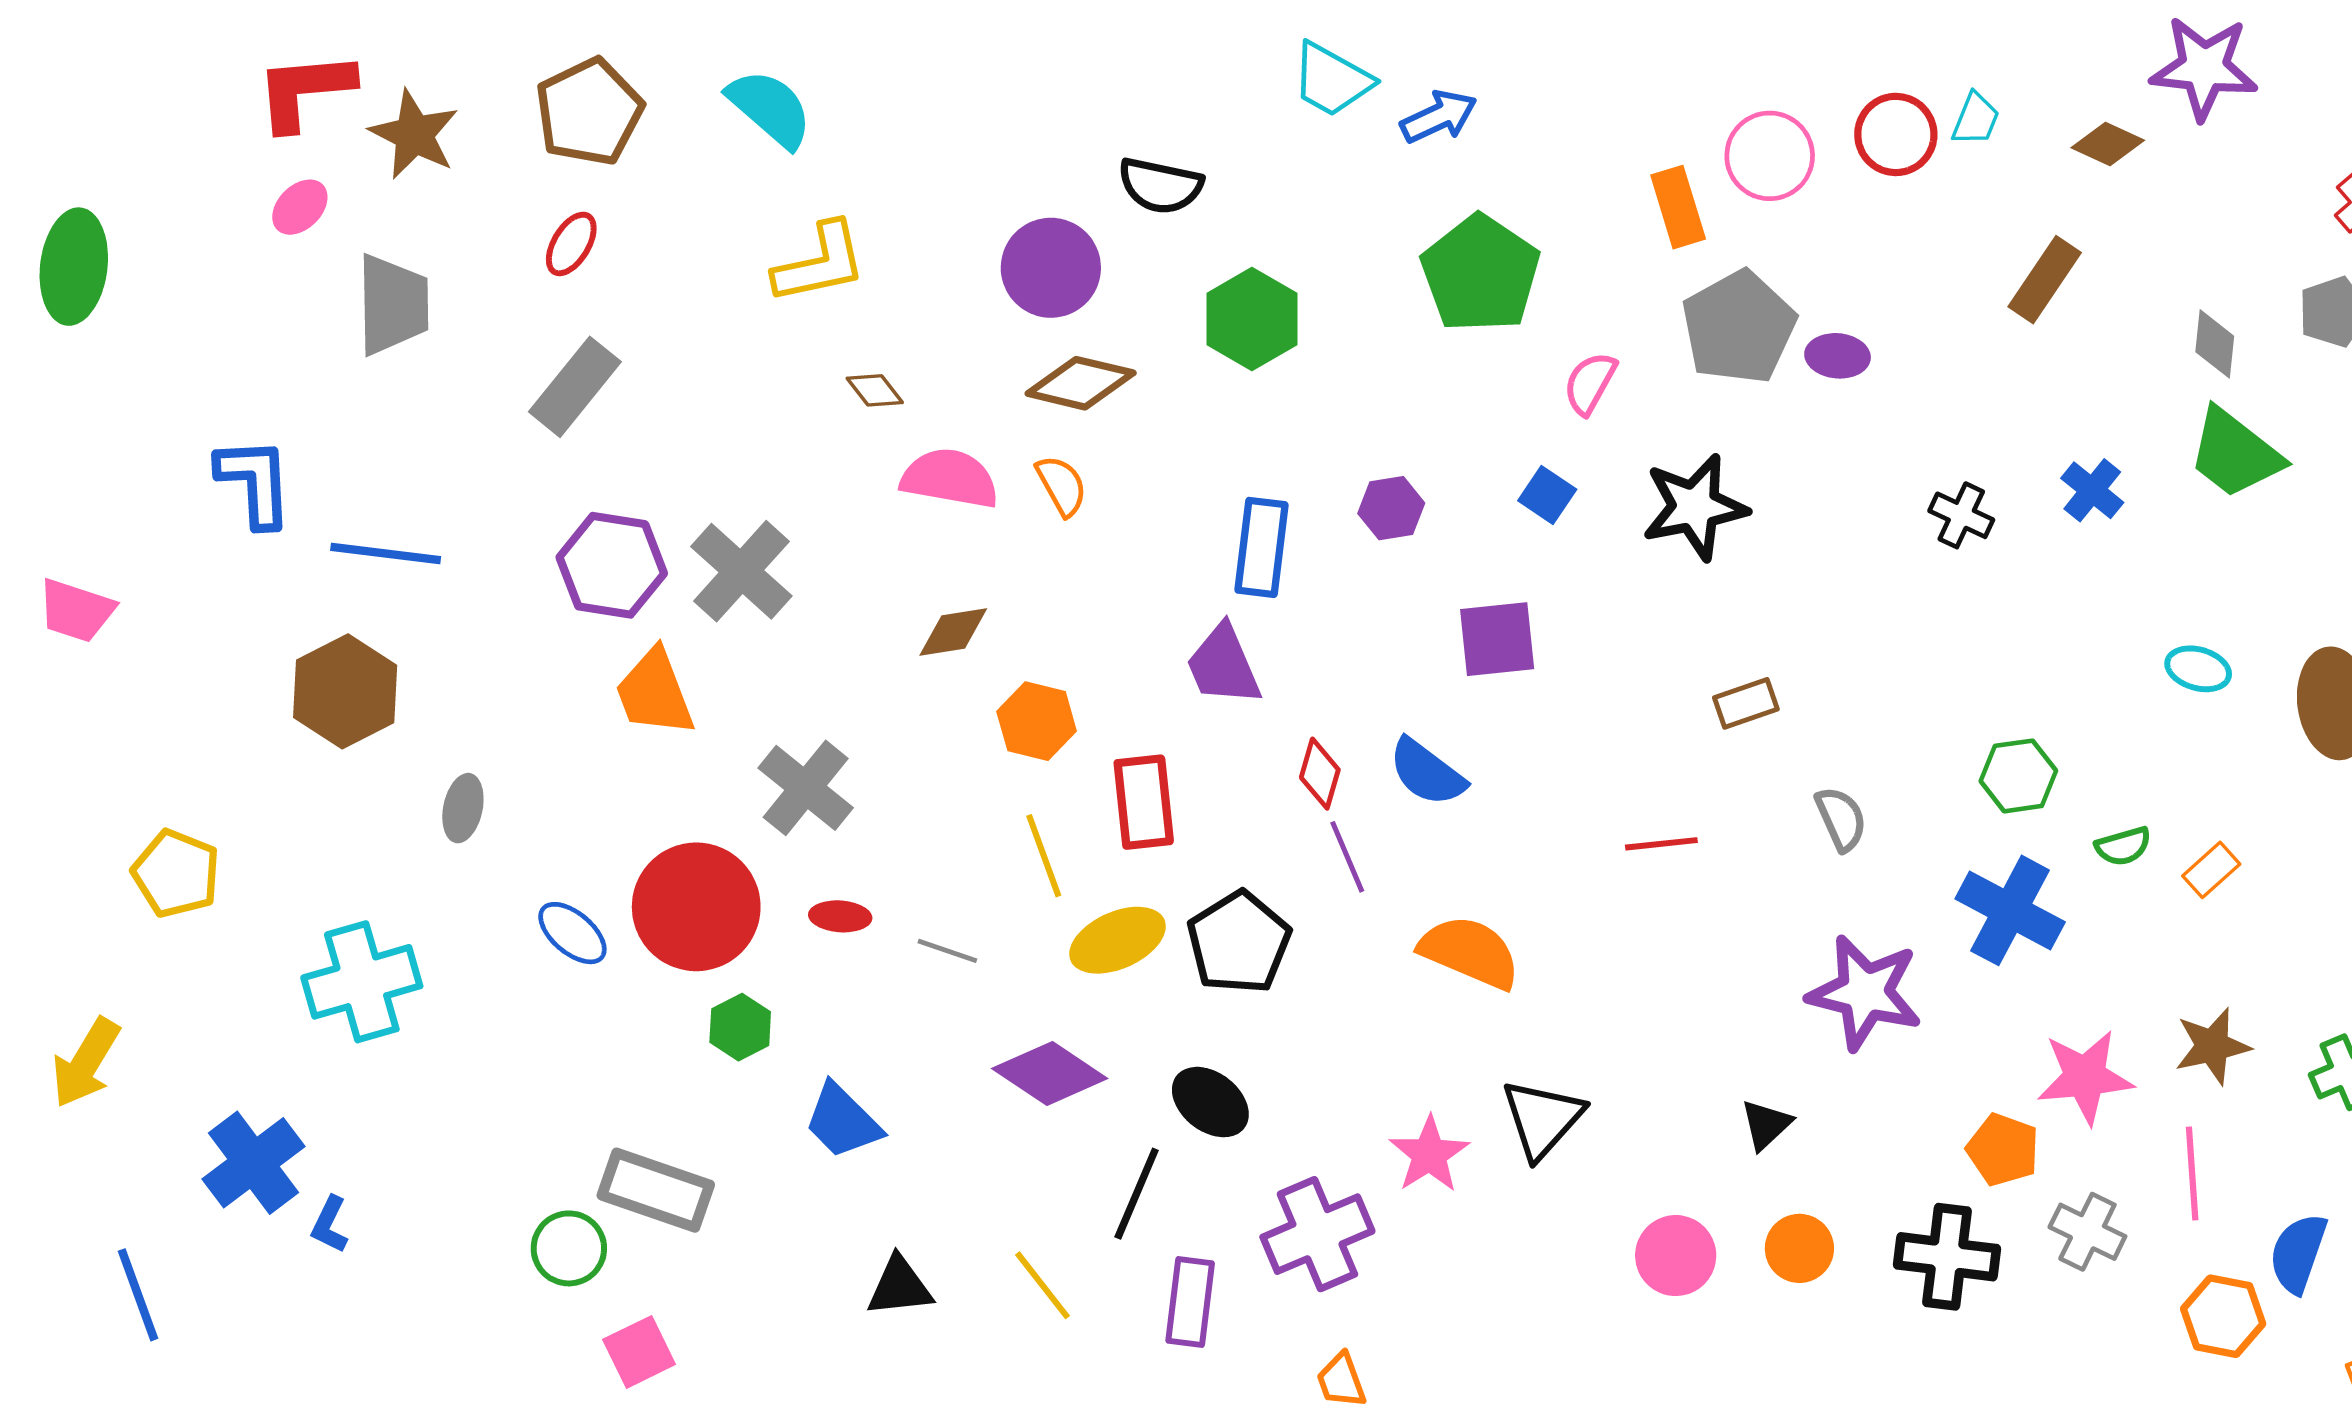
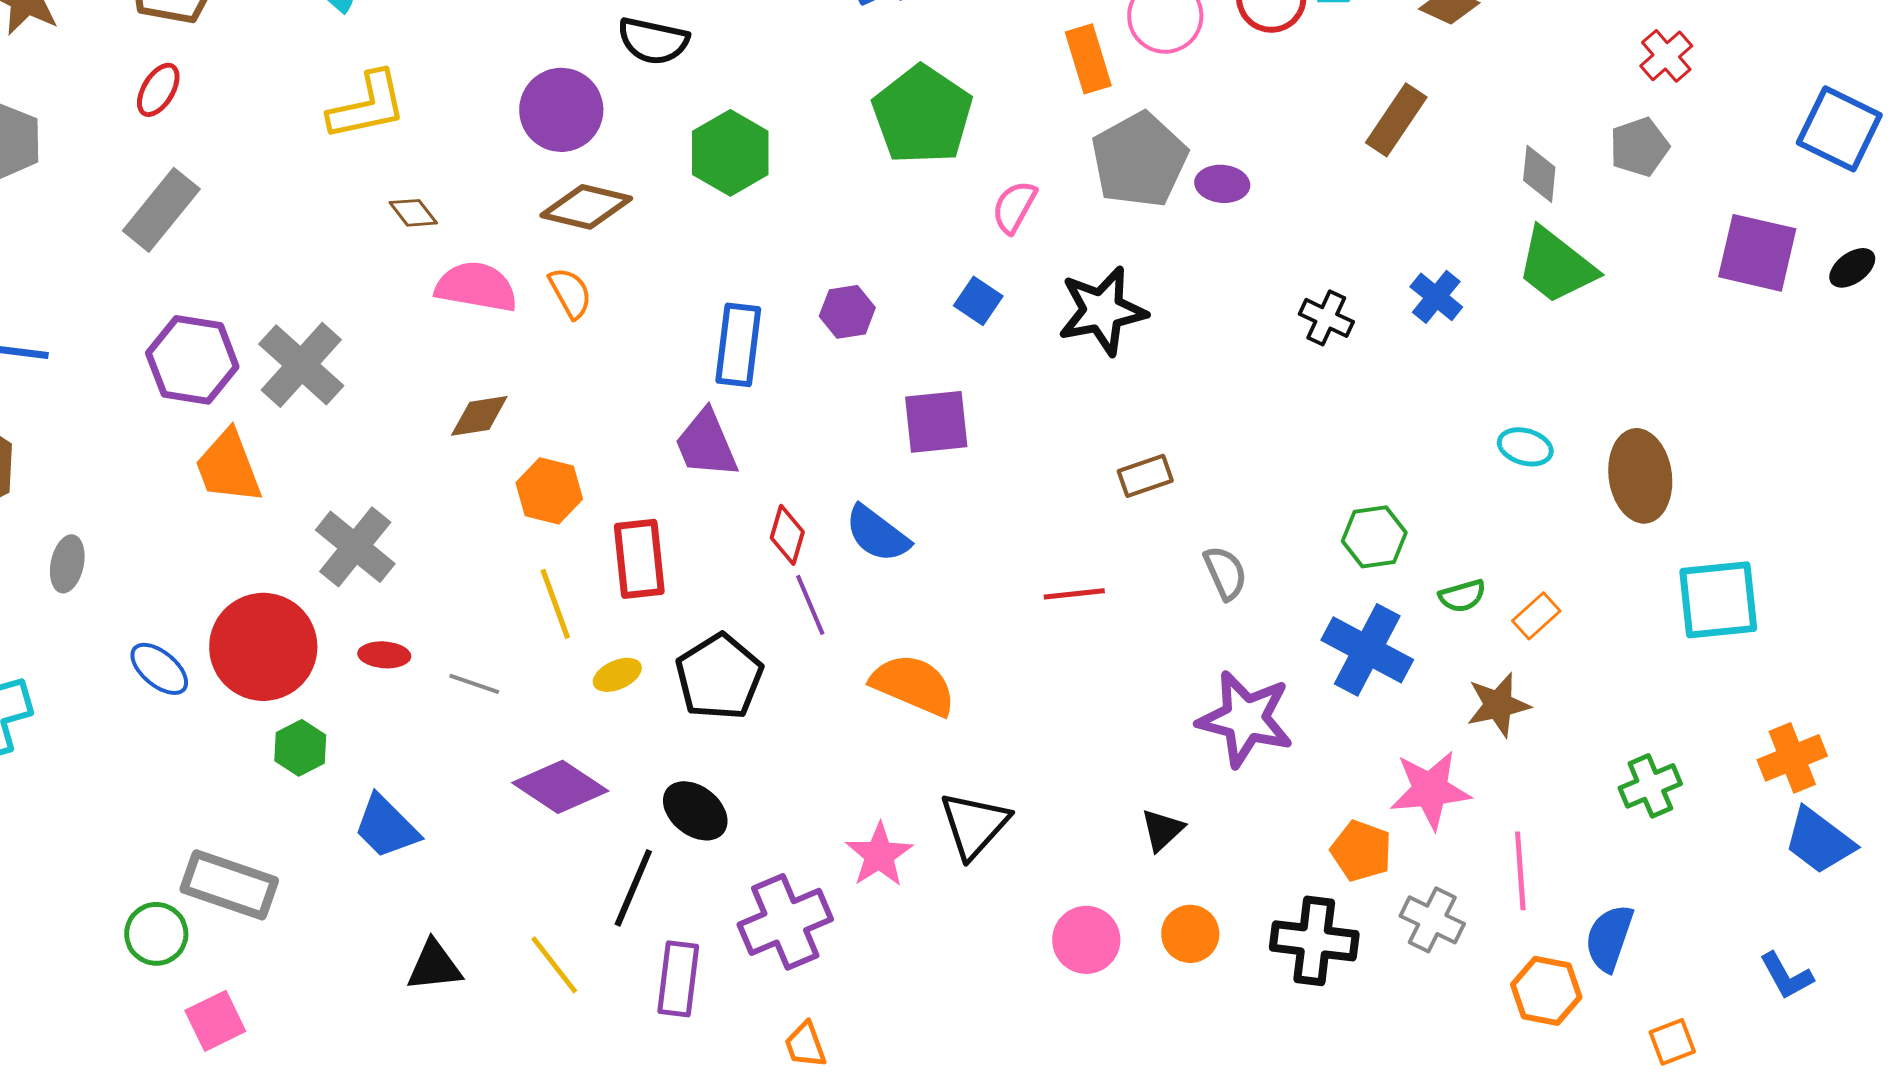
yellow ellipse: (1118, 940) -> (617, 675), size x0.6
brown star: (2212, 1046) -> (1498, 705), moved

